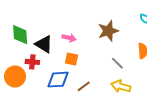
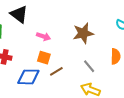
black triangle: (44, 44) -> (19, 14), moved
brown line: (84, 86) -> (56, 71), moved

